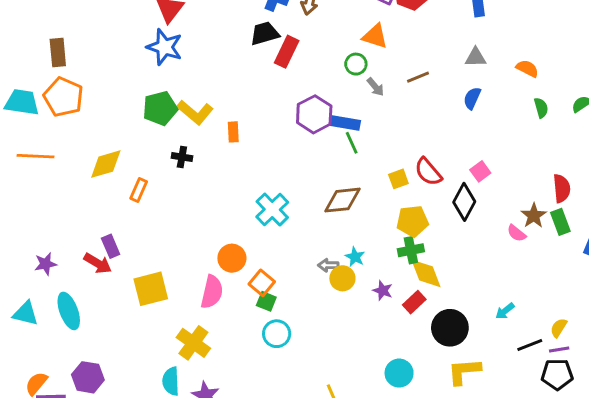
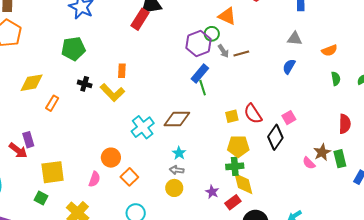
red rectangle: (287, 52) -> (140, 19), moved
orange semicircle: (527, 68) -> (329, 50), turned 126
brown line: (418, 77) -> (241, 53), moved
yellow L-shape: (195, 112) -> (112, 93), moved
purple hexagon: (314, 114) -> (199, 43), moved
blue rectangle: (345, 123) -> (200, 74), turned -66
red semicircle: (562, 188) -> (345, 124), moved
brown diamond: (342, 200) -> (177, 119), moved
cyan star: (355, 257) -> (179, 153), moved
yellow circle: (342, 278) -> (174, 188), moved
pink semicircle: (212, 292) -> (94, 179), size x0.7
green square: (266, 301) -> (41, 198), moved

